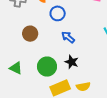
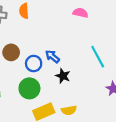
blue circle: (58, 13) -> (34, 64), moved
black star: (72, 62) -> (63, 76), moved

